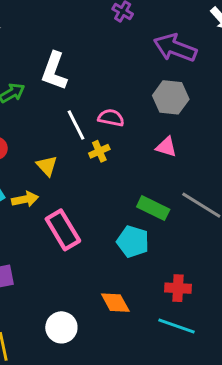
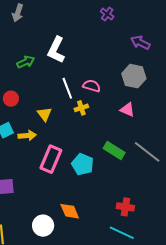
purple arrow: (175, 48) -> (140, 43), size x0.7
pink rectangle: (63, 230) -> (51, 159), turned 48
cyan pentagon: (133, 242) -> (83, 164), moved
orange diamond: (115, 303) -> (70, 211), moved

